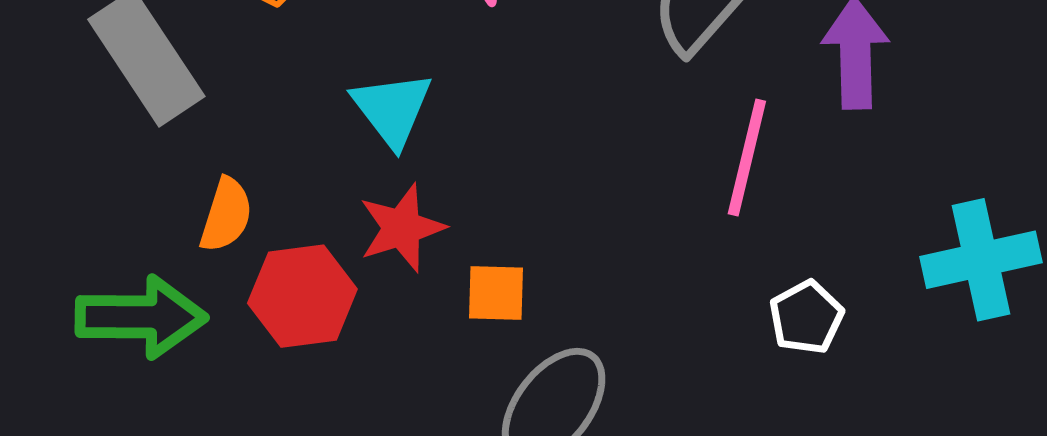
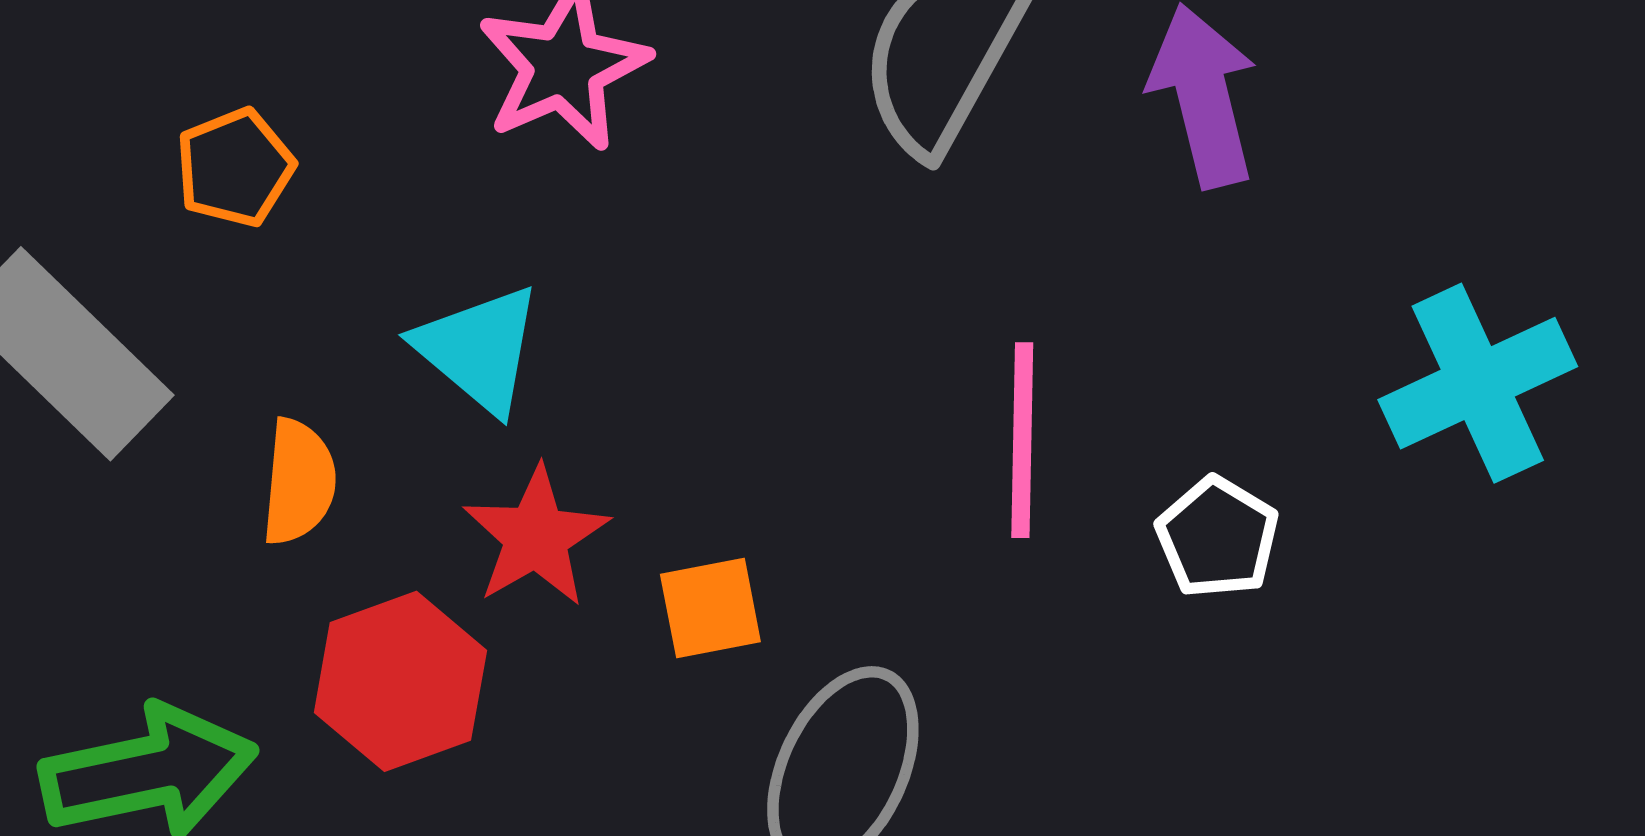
pink line: (747, 158) -> (1022, 440), moved
orange semicircle: (226, 215) -> (299, 482), moved

